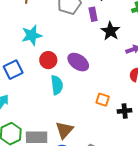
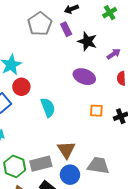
red circle: (48, 60) -> (21, 87), moved
purple ellipse: (78, 62) -> (84, 77), moved

